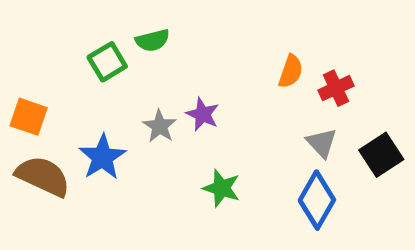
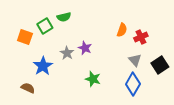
orange square: (29, 117) -> (25, 37), moved
brown semicircle: (43, 176) -> (28, 88), moved, size x0.6

